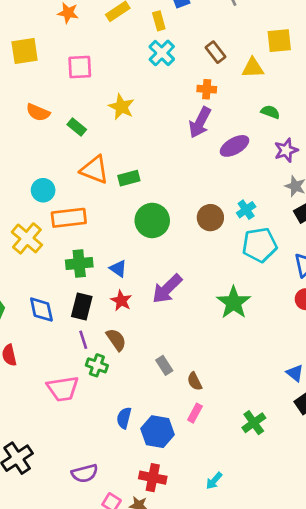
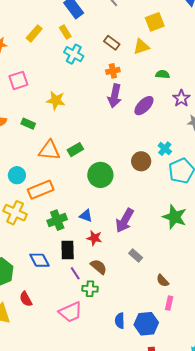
gray rectangle: (164, 365) -> (136, 255), moved

